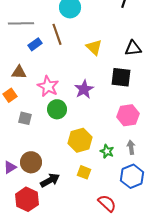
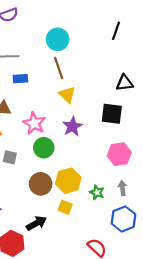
brown line: (57, 34) -> (59, 68), moved
blue rectangle: (35, 44) -> (20, 79), turned 32
yellow triangle: (94, 47) -> (67, 95), moved
brown circle: (31, 162) -> (41, 184), moved
yellow square: (84, 172) -> (65, 207), moved

